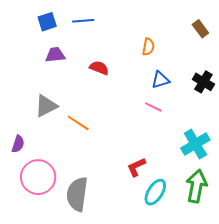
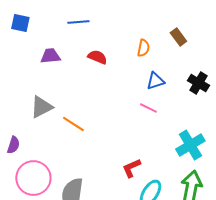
blue square: (47, 22) -> (20, 23), moved, turned 30
brown rectangle: (200, 29) -> (178, 37), moved
red semicircle: (99, 68) -> (97, 57), moved

